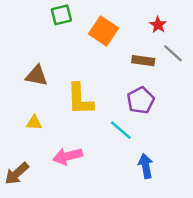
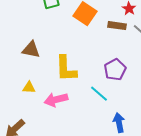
brown rectangle: (143, 61) -> (117, 26), moved
pink arrow: (68, 156) -> (56, 100), moved

